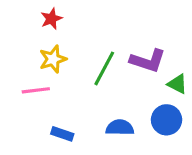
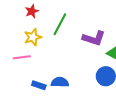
green line: (104, 68) -> (60, 24), moved
blue semicircle: (120, 128) -> (60, 82), moved

